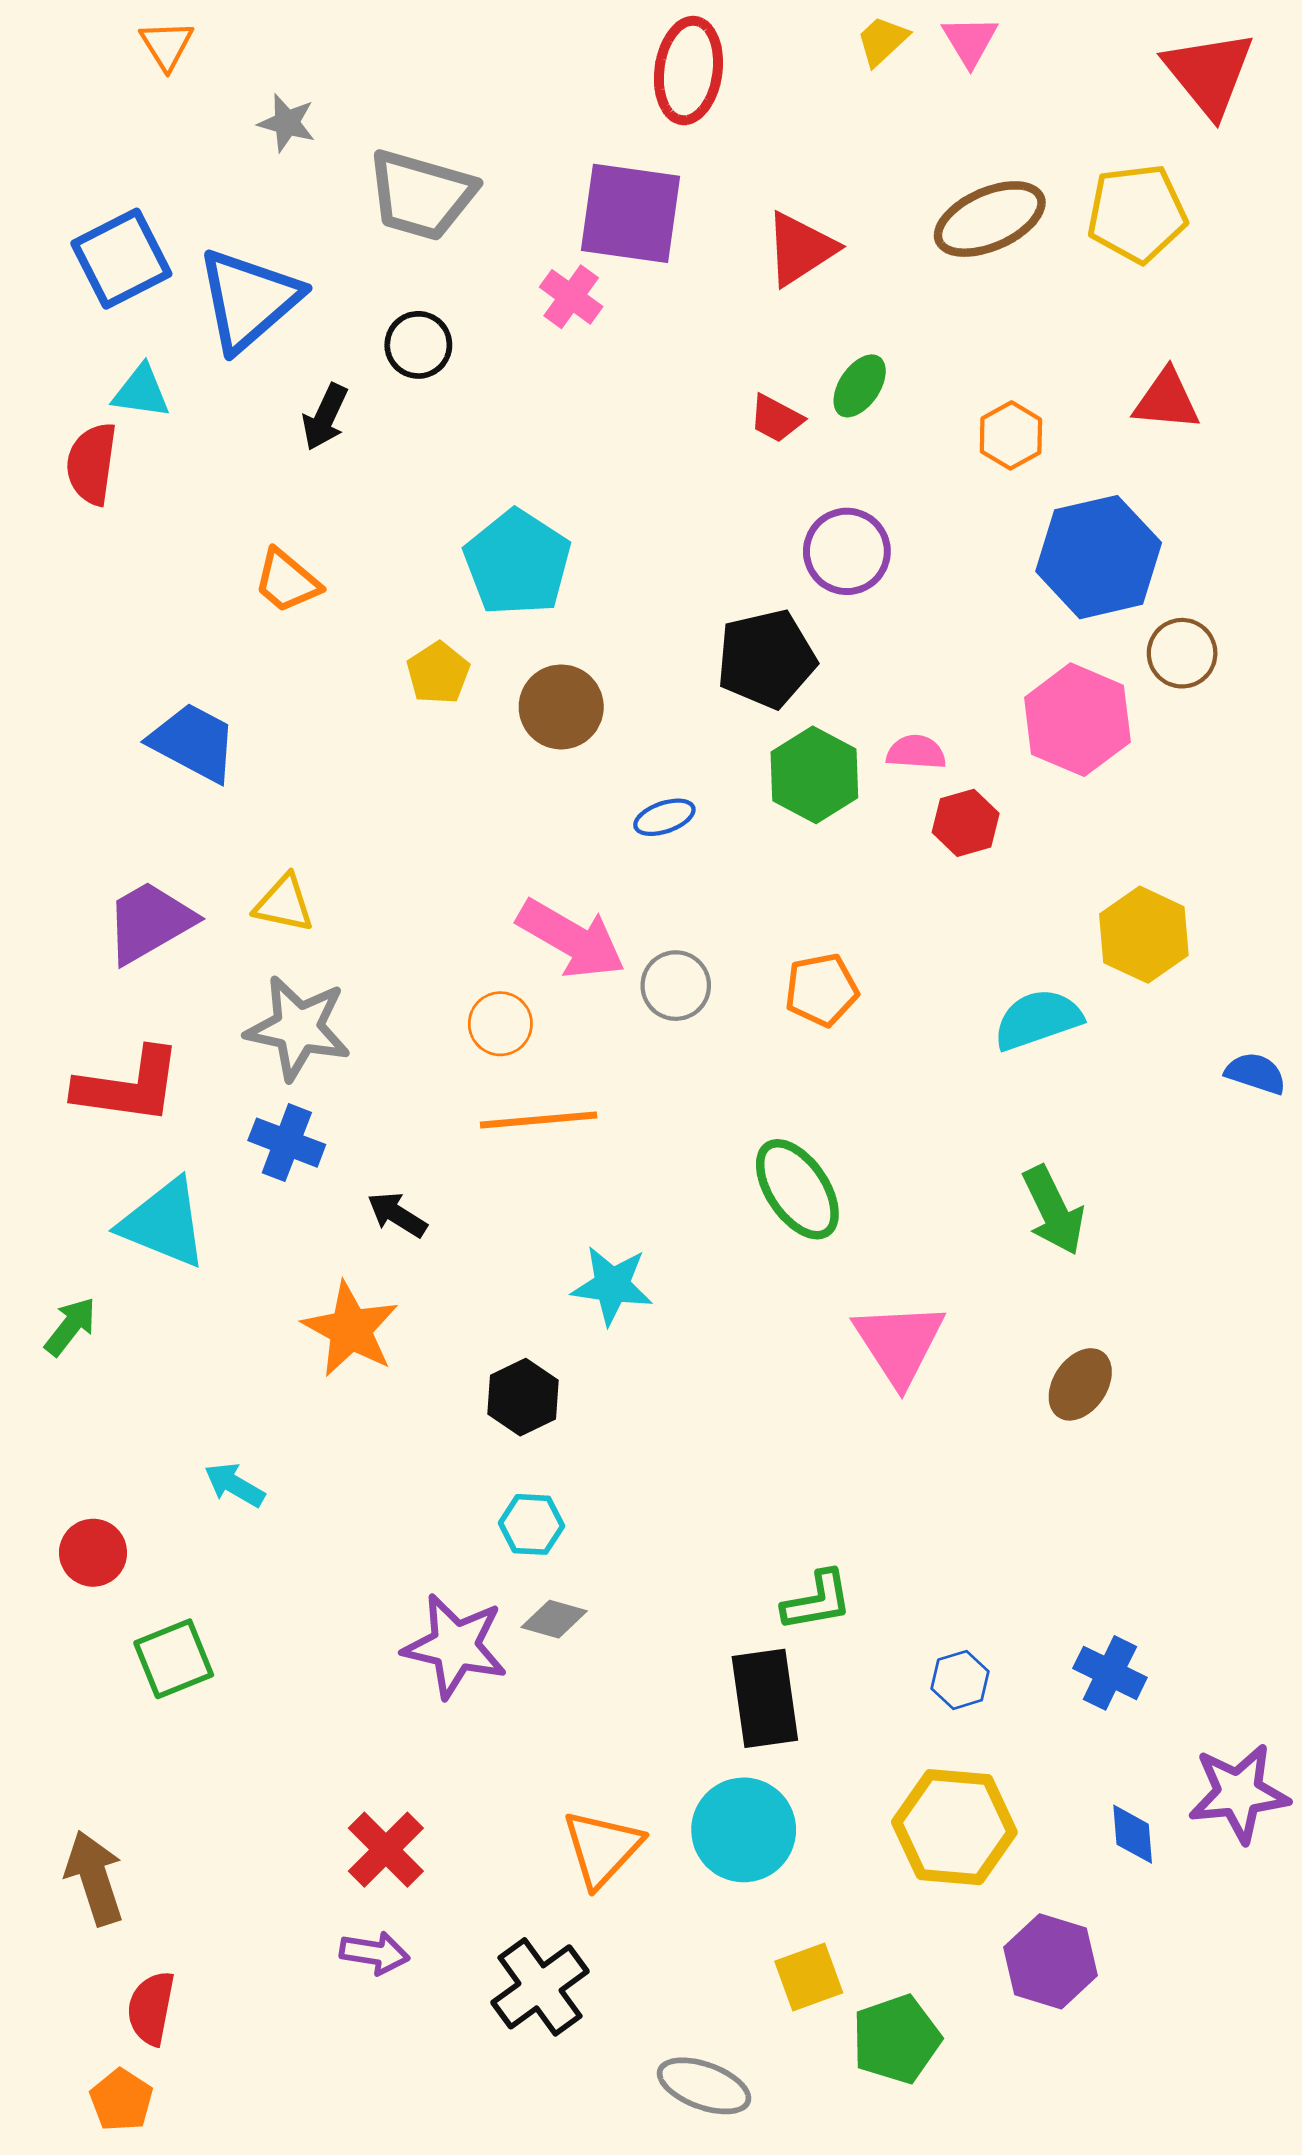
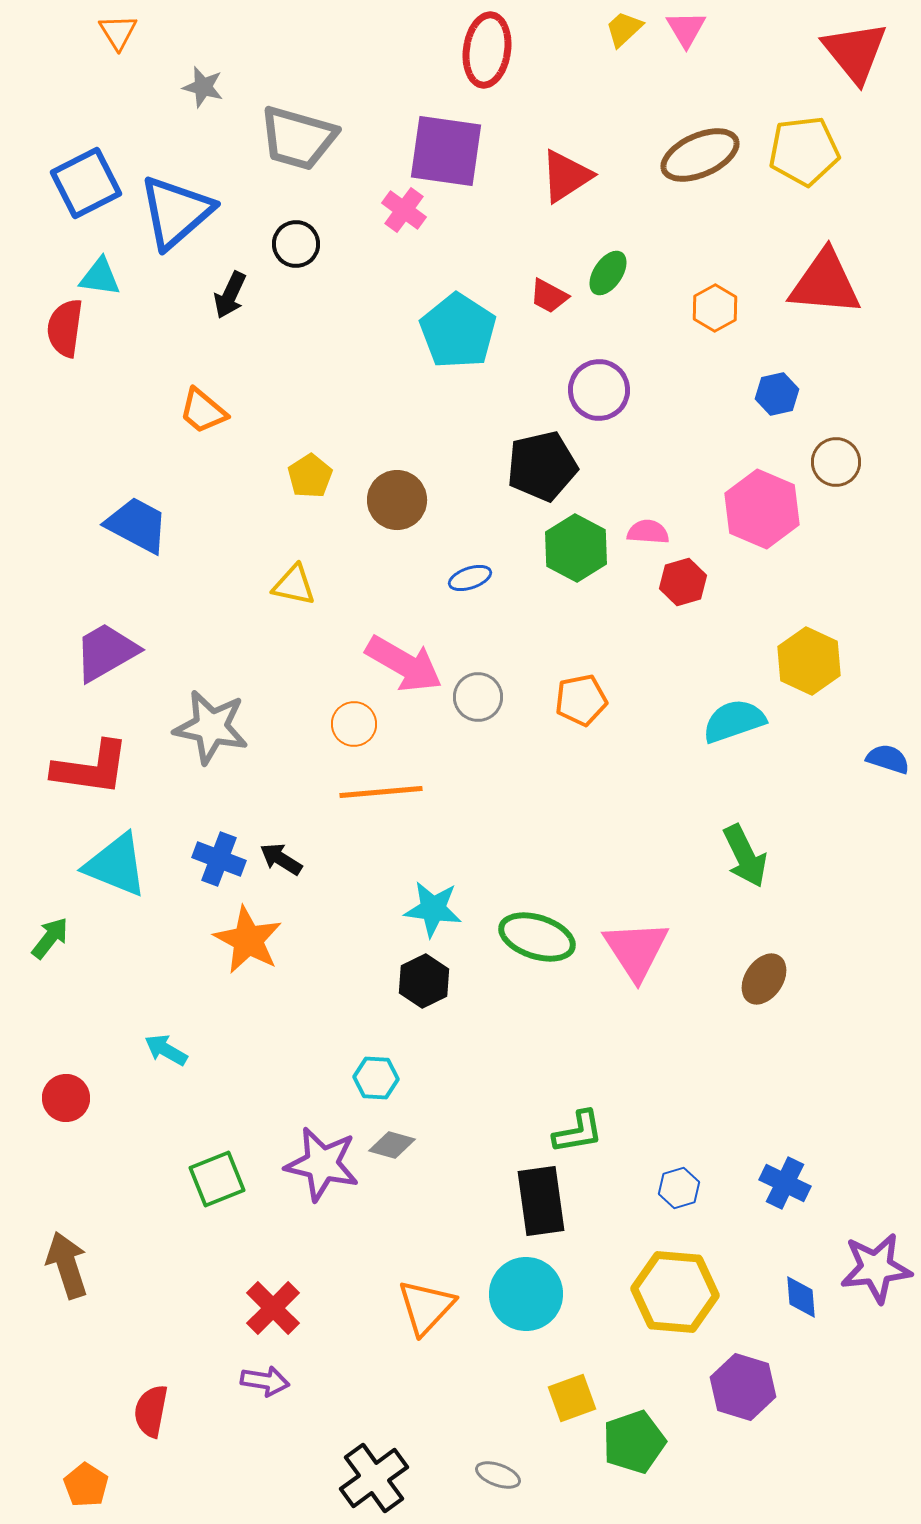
red triangle: (1167, 400) -> (825, 283), size x1.5
blue hexagon: (1099, 557) -> (777, 394), size x0.5
cyan pentagon: (517, 563) -> (458, 331), moved
yellow triangle: (284, 904) -> (294, 585), moved
blue cross: (287, 1143) -> (219, 859), moved
green ellipse: (797, 1189) -> (537, 937), moved, turned -38
black hexagon: (523, 1397) -> (424, 981), moved
green square: (174, 1659) -> (217, 1179), moved
brown arrow: (94, 1878) -> (67, 1265), moved
black cross: (540, 1987) -> (374, 1478), moved
red semicircle: (151, 2008) -> (151, 1411), moved
gray ellipse: (704, 2086) -> (498, 1475), size x0.7

